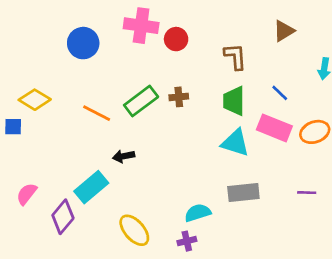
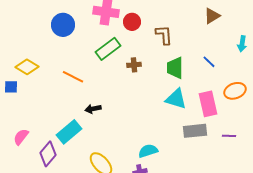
brown L-shape: (235, 57) -> (164, 35), moved
green rectangle: (141, 101) -> (108, 49), moved
pink rectangle: (274, 128) -> (208, 104), moved, turned 55
gray rectangle: (243, 193) -> (195, 131), moved

